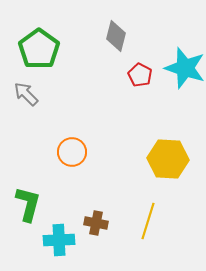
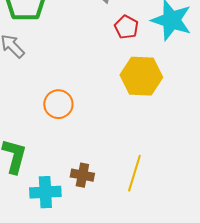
yellow hexagon: (168, 159) -> (141, 76), moved

